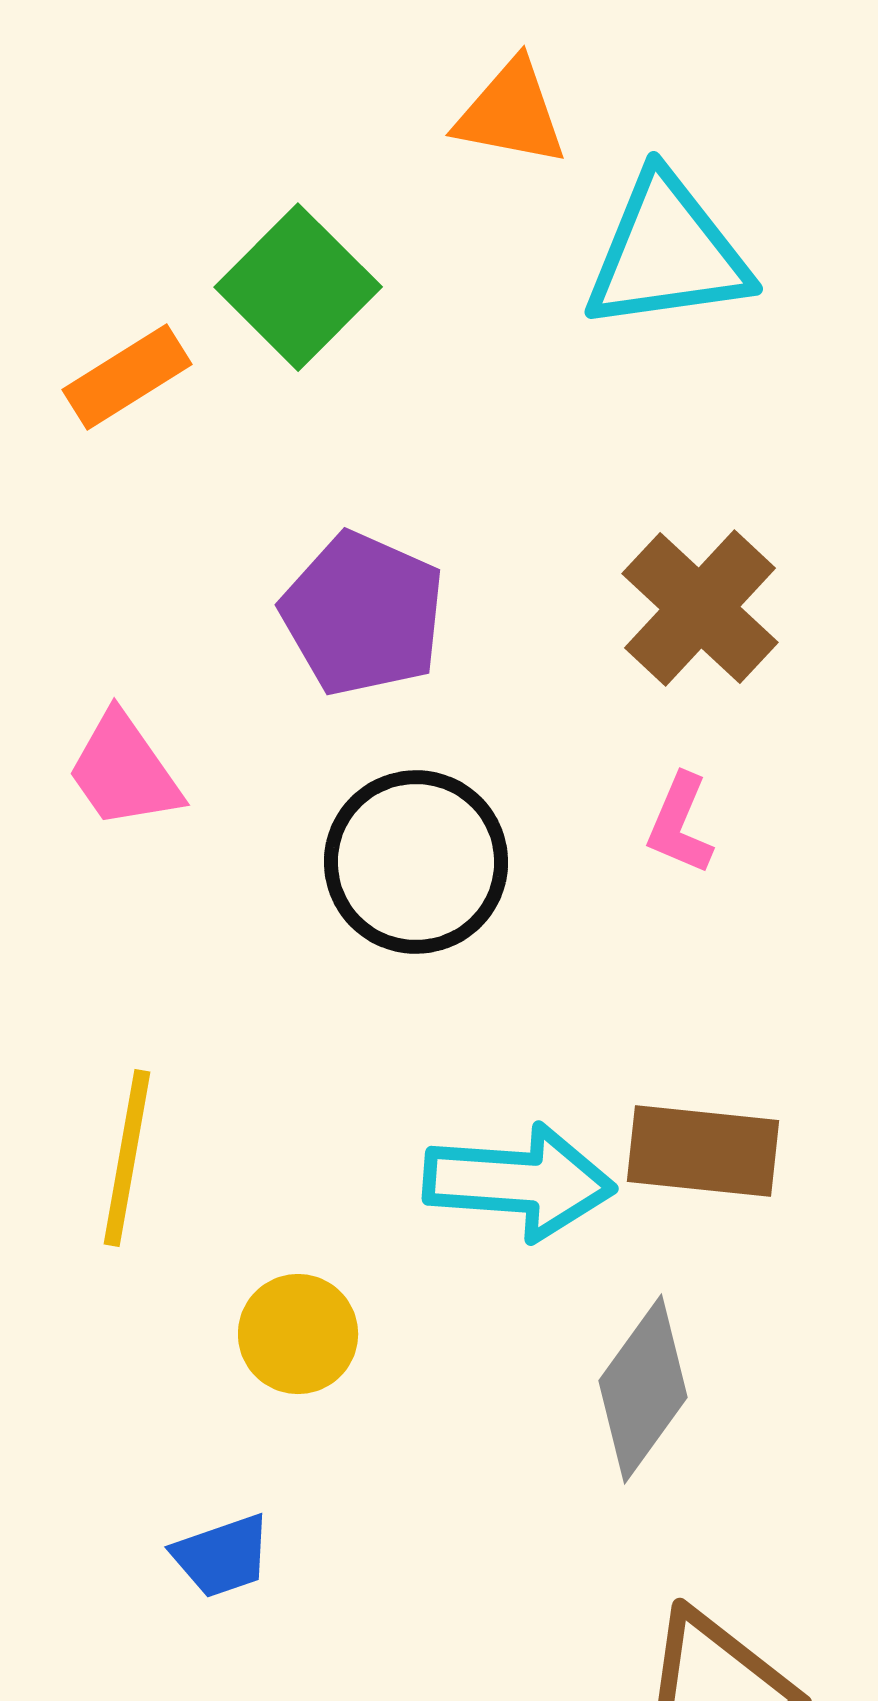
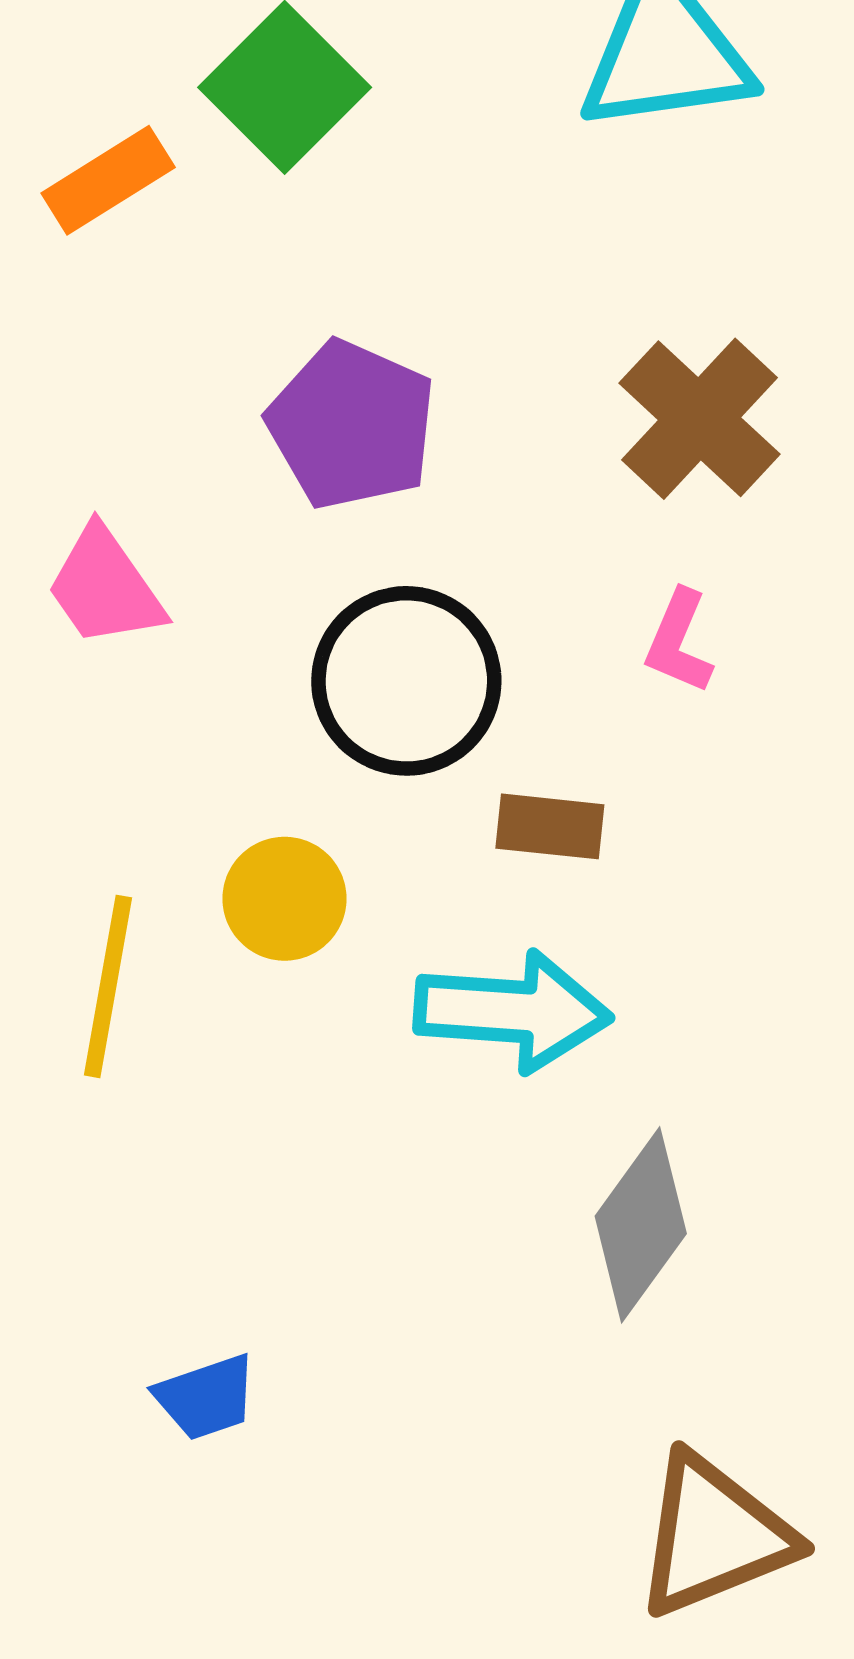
brown rectangle: (703, 1151) -> (550, 826), moved, size x0.7
yellow circle: (298, 1334) -> (285, 899), moved

